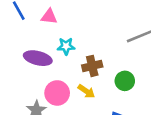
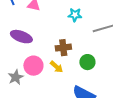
cyan star: (66, 46) -> (75, 15), moved

